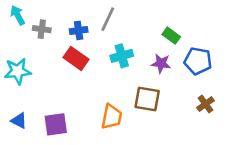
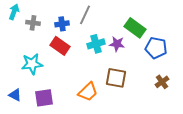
cyan arrow: (18, 15) -> (14, 12), turned 49
green rectangle: (171, 36) -> (135, 28), size x1.5
purple star: (161, 63) -> (117, 44), moved
cyan star: (18, 71) -> (32, 64), moved
orange trapezoid: (112, 117) -> (88, 92), turned 35

